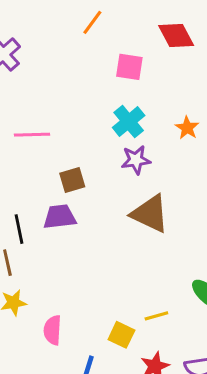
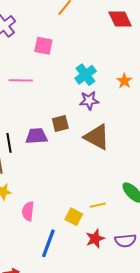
pink square: (129, 67) -> (43, 46), moved
brown square: (72, 180) -> (60, 124), moved

